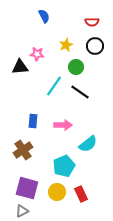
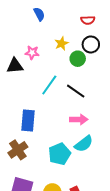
green circle: (76, 67) -> (78, 59), moved
blue rectangle: (33, 121) -> (28, 120), size x1.5
pink arrow: (63, 125) -> (79, 119), moved
cyan pentagon: (64, 166) -> (59, 154), moved

